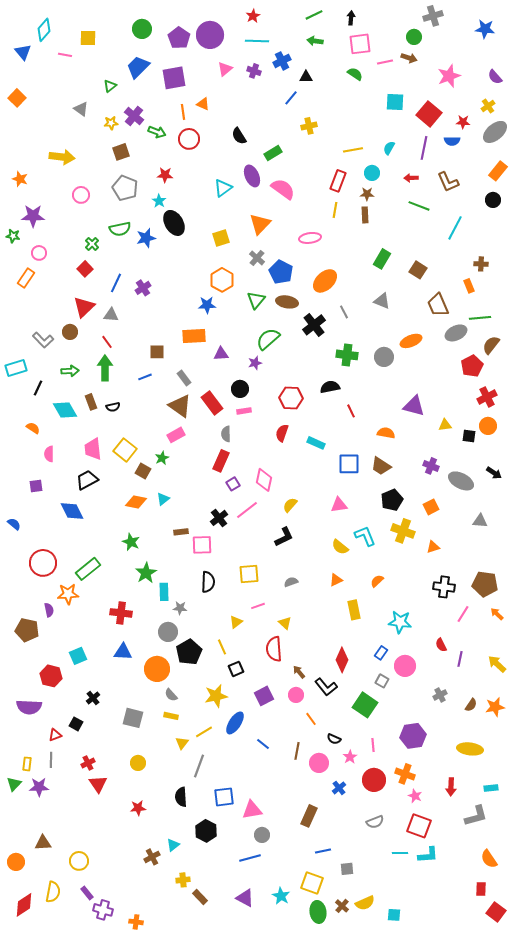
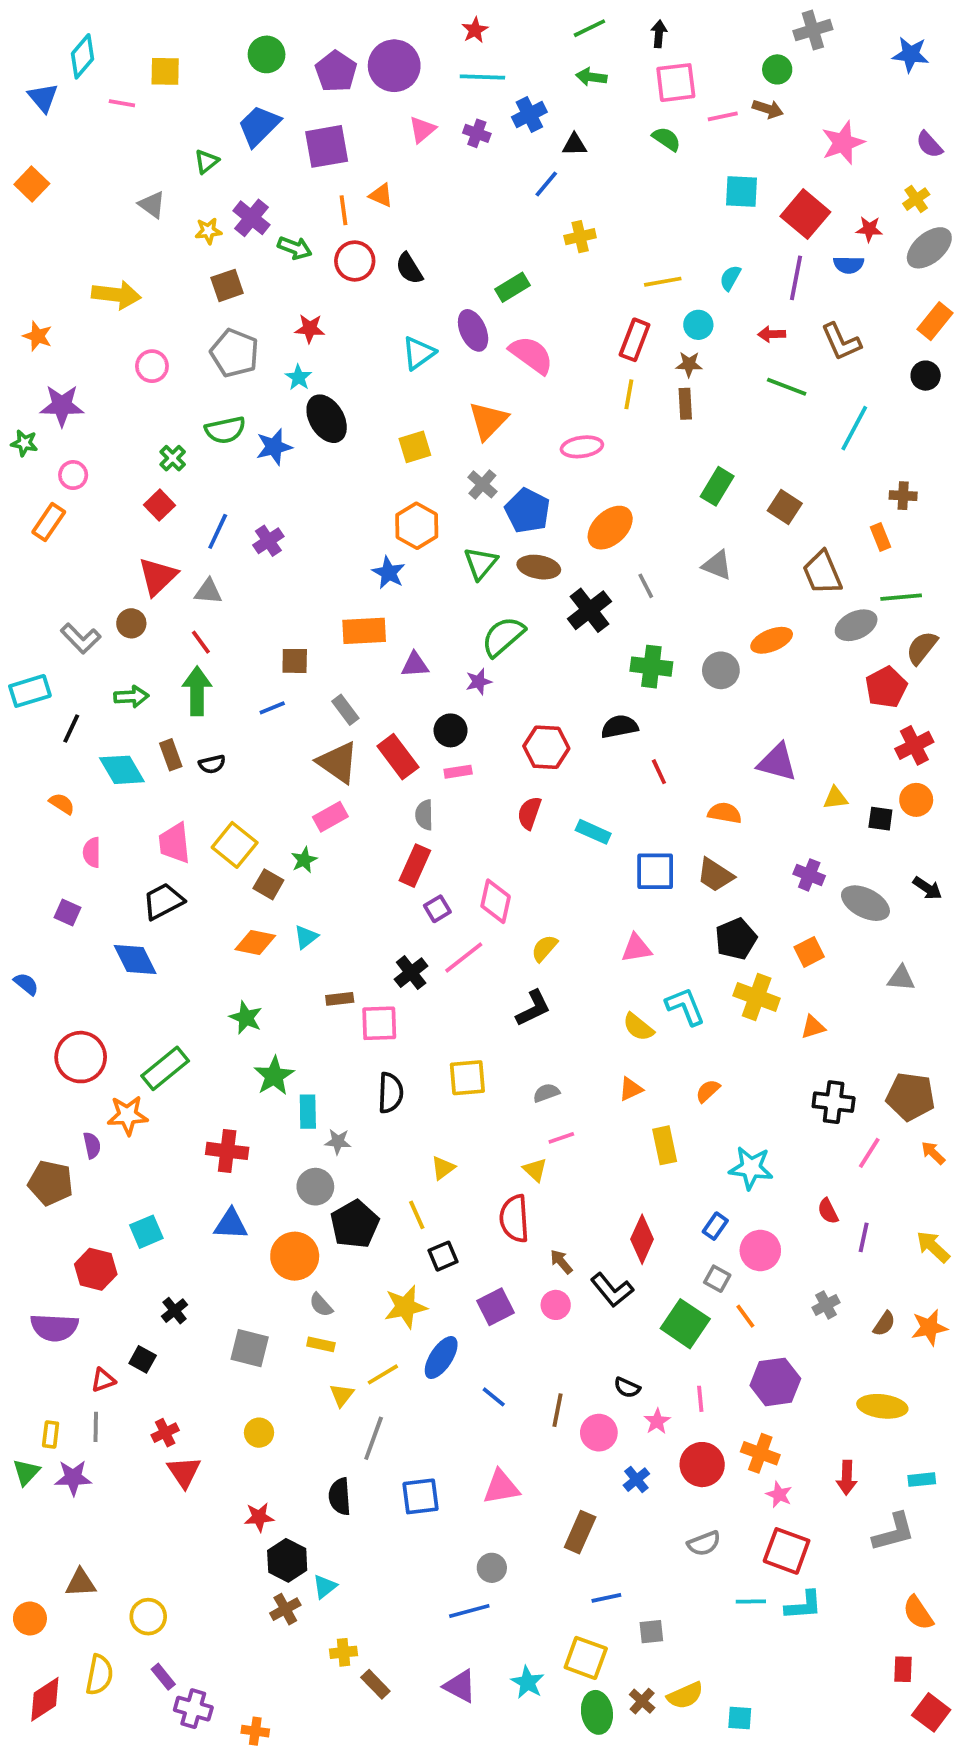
black semicircle: (239, 136) -> (409, 269), moved
blue star: (207, 305) -> (389, 573), turned 30
purple square: (36, 486) -> (67, 913), turned 32
pink line: (258, 606) -> (561, 1138), moved
orange line: (311, 719) -> (745, 1316), moved
pink triangle: (252, 810) -> (501, 1487), moved
black hexagon: (206, 831) -> (287, 1560), moved

